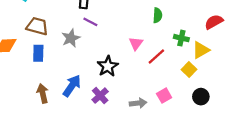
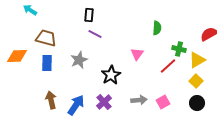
gray star: (71, 38) -> (79, 60), moved
red line: (156, 57) -> (168, 66), moved
yellow square: (189, 70) -> (196, 81), moved
blue arrow: (72, 86) -> (76, 105), moved
gray arrow: (138, 103) -> (139, 100), moved

